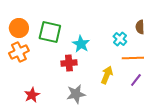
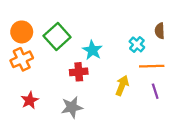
green square: (50, 32) -> (57, 36), turned 35
purple line: (136, 80) -> (155, 91), turned -56
gray star: (76, 94) -> (72, 107), moved
red star: (32, 95) -> (30, 100), moved

